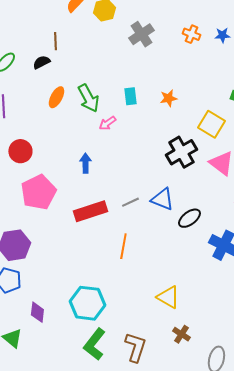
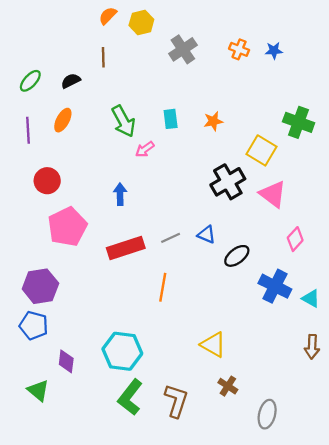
brown line: (55, 41) -> (103, 57), moved
orange ellipse: (56, 97) -> (63, 120), moved
blue triangle: (162, 199) -> (207, 235), size x0.7

